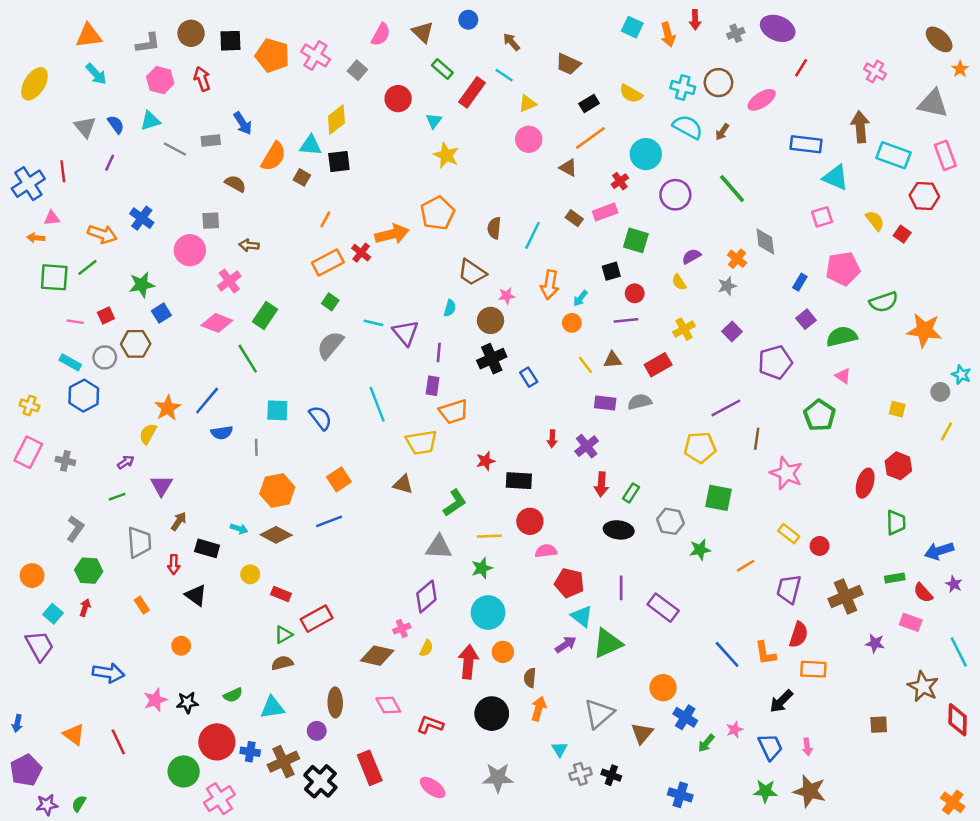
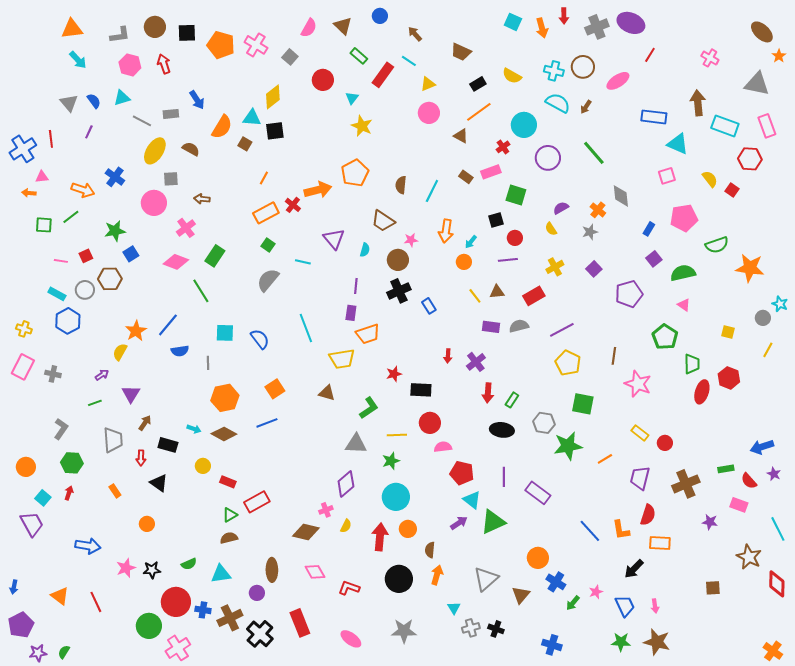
gray cross: (736, 33) -> (597, 27), size x1.6
yellow ellipse: (35, 84) -> (155, 151), moved
green square: (54, 277) -> (44, 225), size x0.7
purple triangle: (405, 333) -> (334, 239), moved
purple line: (726, 408) -> (562, 330), moved
yellow pentagon: (700, 447) -> (568, 363), turned 30
green trapezoid: (896, 523) -> (692, 364), moved
green star: (700, 550) -> (568, 446), size x1.6

